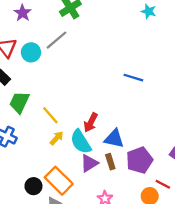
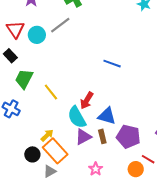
blue line: (133, 78) -> (112, 64), moved
yellow arrow: (57, 138) -> (47, 135), moved
purple pentagon: (139, 160) -> (128, 137), turned 30

